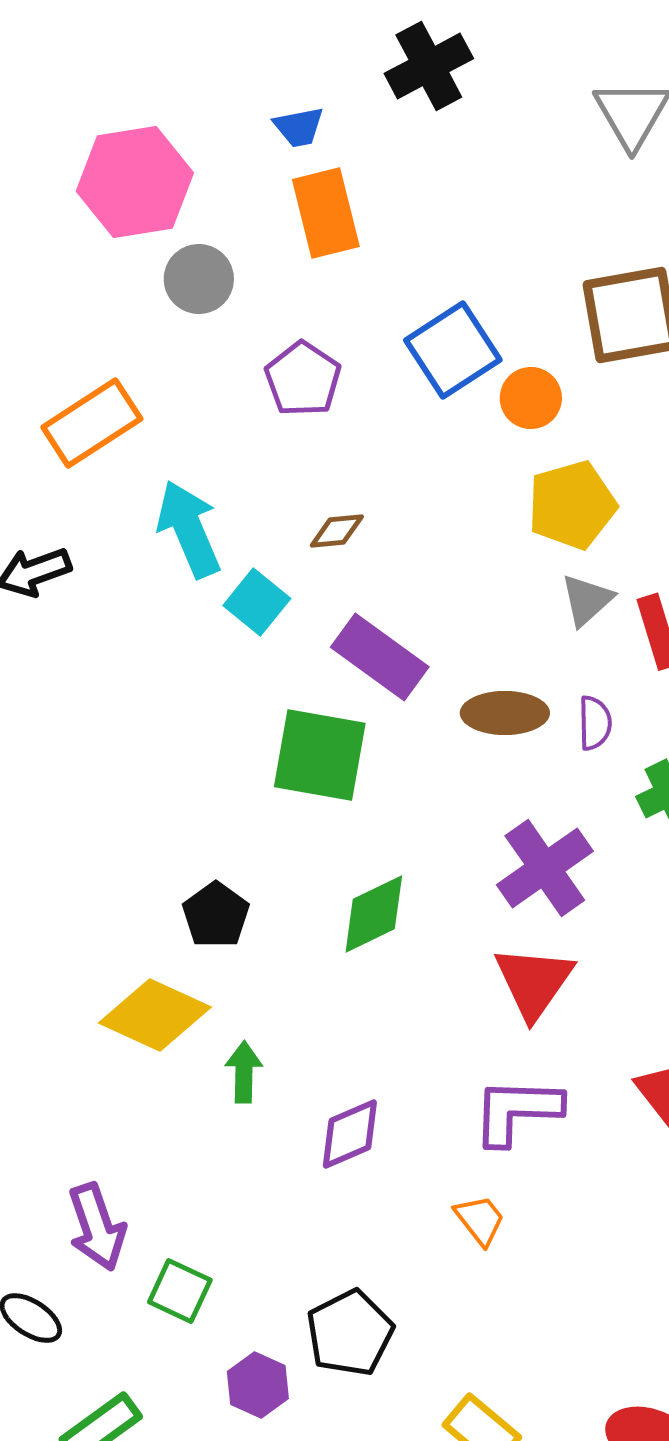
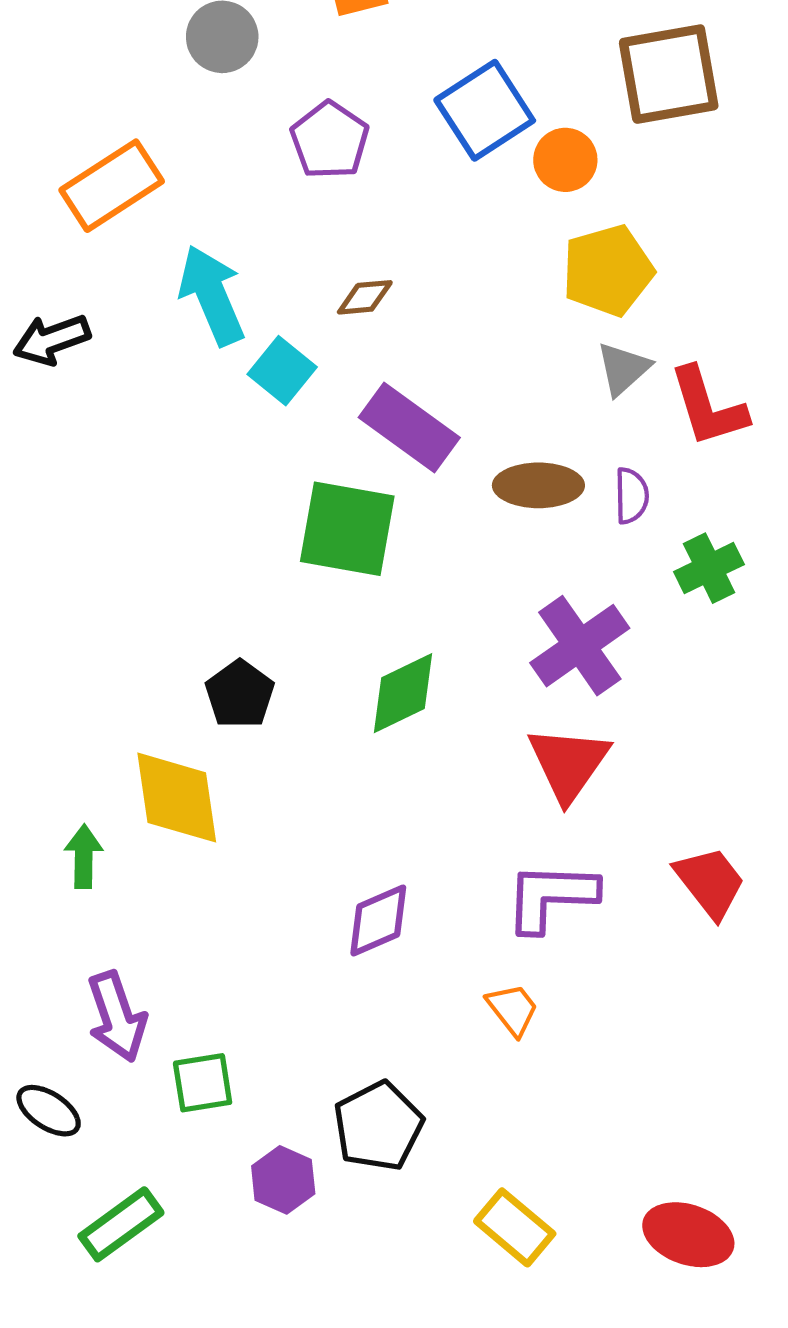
yellow diamond: (155, 1015) -> (177, 798), turned 57
green arrow: (244, 1072) -> (84, 856), moved
green square: (180, 1291) -> (203, 1083), turned -34

